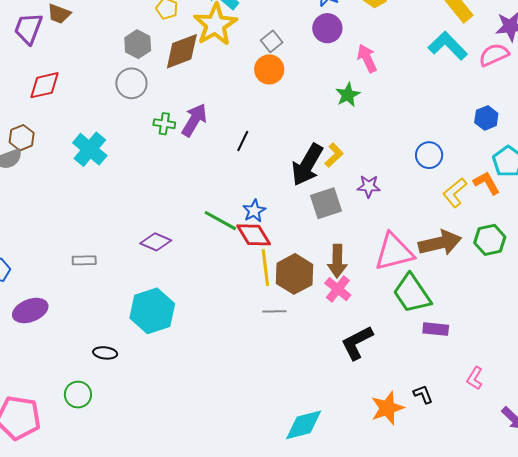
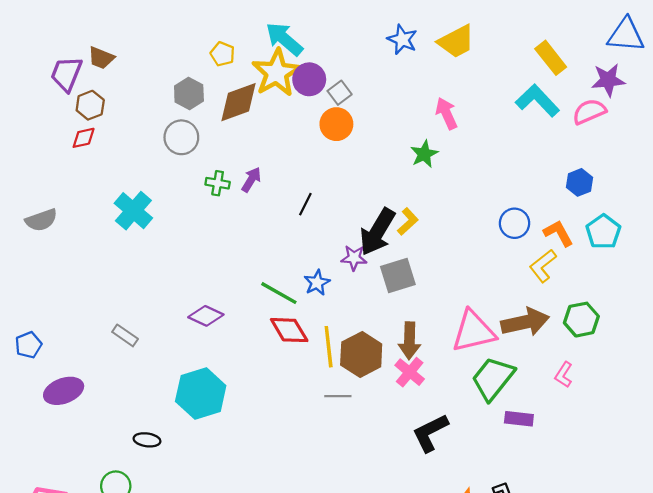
purple circle: (327, 28) -> (309, 79), moved
red diamond: (44, 85) -> (84, 138), size x0.7
purple arrow: (194, 120) -> (251, 180), size x0.7
brown hexagon: (22, 138) -> (90, 105), moved
orange L-shape: (487, 183) -> (558, 233), moved
purple star: (369, 186) -> (354, 258), moved
red diamond: (254, 235) -> (289, 330), moved
gray rectangle: (84, 260) -> (125, 335), turned 35
green trapezoid: (412, 294) -> (493, 378), turned 72
pink L-shape: (475, 378) -> (564, 375), moved

